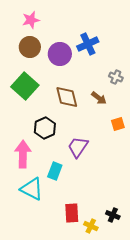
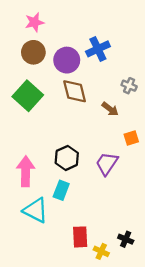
brown diamond: (67, 97) -> (75, 91), moved
black hexagon: (45, 128) -> (67, 158), moved
purple trapezoid: (78, 147) -> (107, 164), moved

